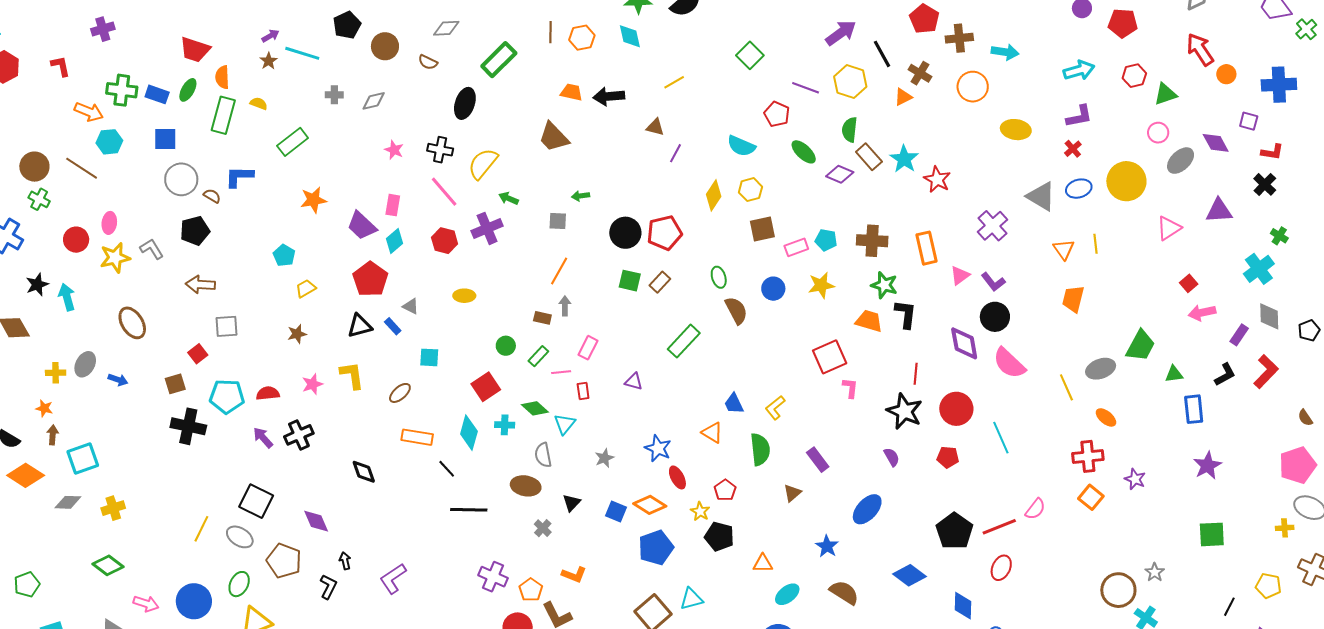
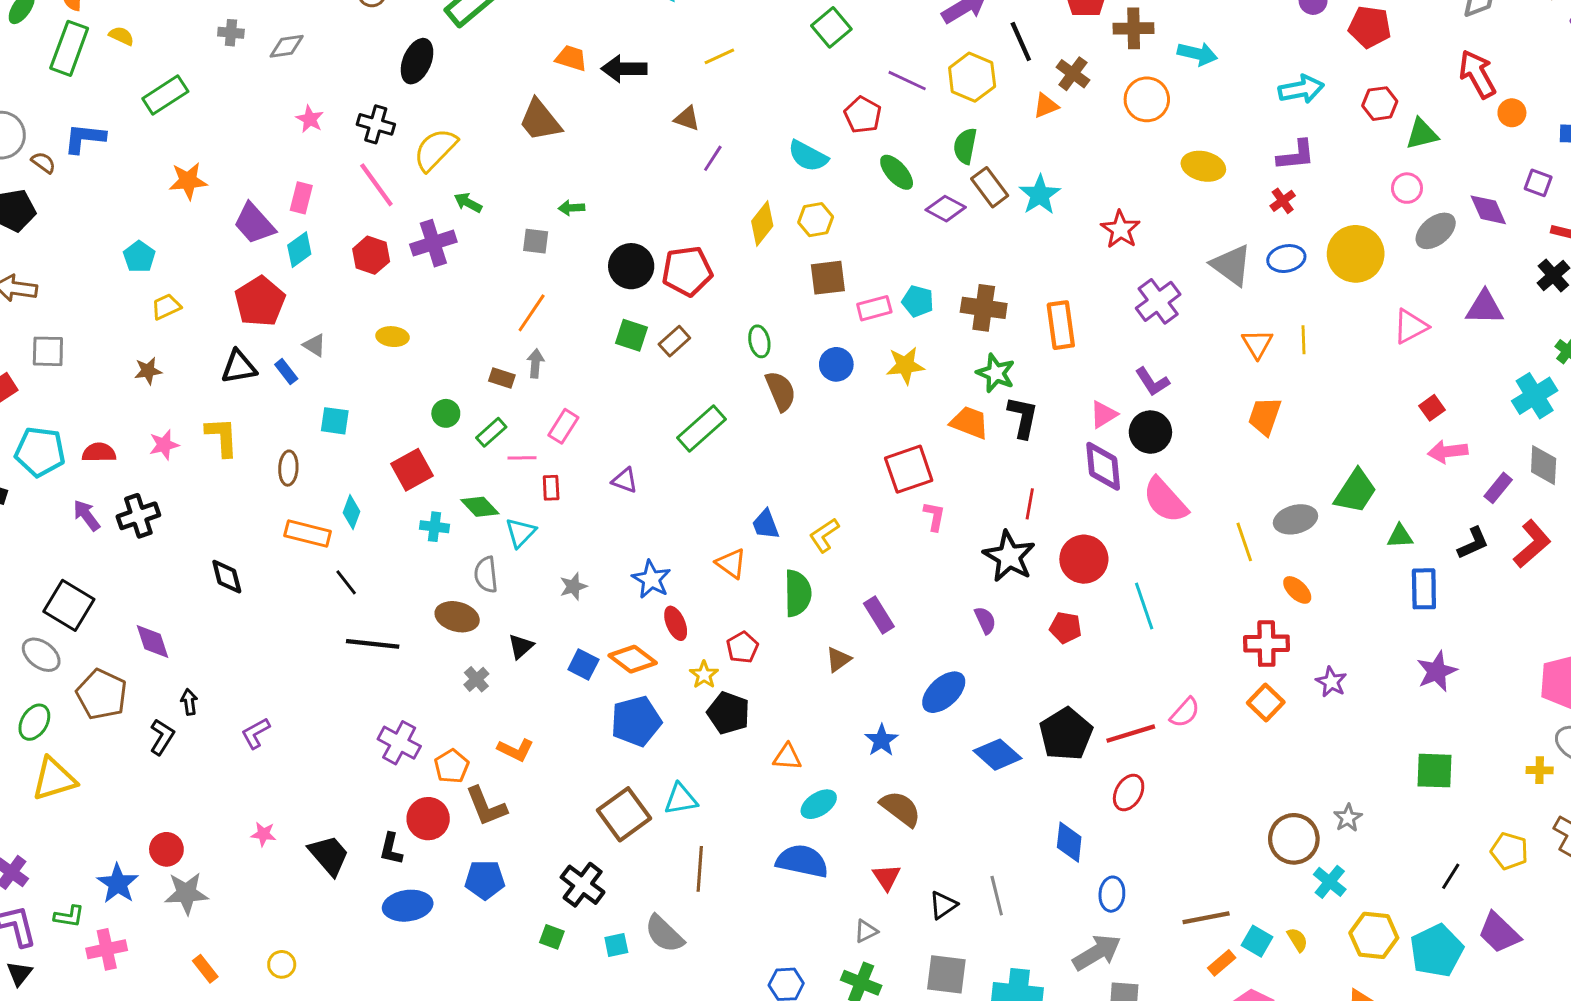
red star: (937, 179) -> (1120, 229), moved
pink triangle: (960, 275) -> (1104, 414), moved
brown ellipse: (400, 393) -> (288, 468), turned -50
cyan diamond: (469, 433) -> (352, 512), moved, size x0.7
blue diamond: (909, 575) -> (998, 755), moved
purple L-shape: (393, 578) -> (256, 733), size x0.7

